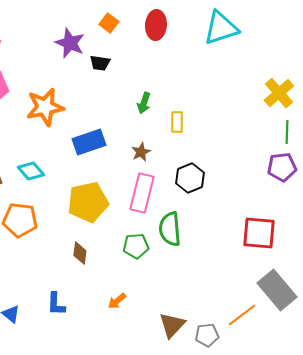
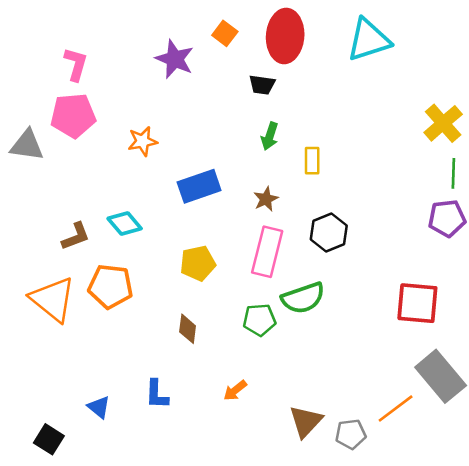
red ellipse: (156, 25) -> (285, 36), size x1.4
black trapezoid: (100, 63) -> (262, 85), moved
orange star: (45, 107) -> (143, 141), size x0.6
yellow pentagon: (88, 202) -> (198, 263), size x0.7
green semicircle: (170, 229) -> (303, 298), turned -104

